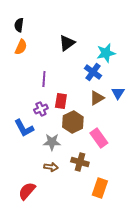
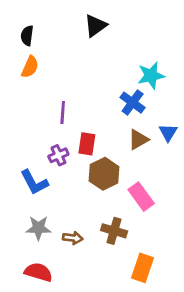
black triangle: (67, 43) -> (95, 26), moved
gray star: (52, 142) -> (38, 228), moved
red semicircle: (27, 191) -> (38, 272), turned 66

